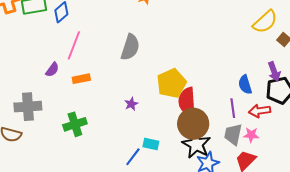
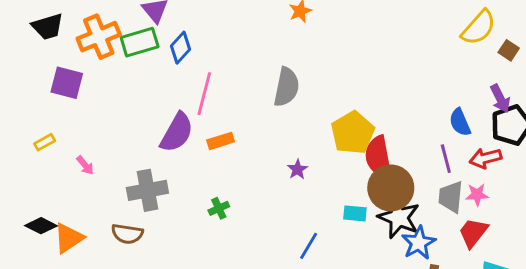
purple semicircle: (52, 70) -> (177, 133), size x1.8
green cross: (75, 124) -> (219, 208), size x0.6
cyan rectangle: (151, 144) -> (355, 213), moved

